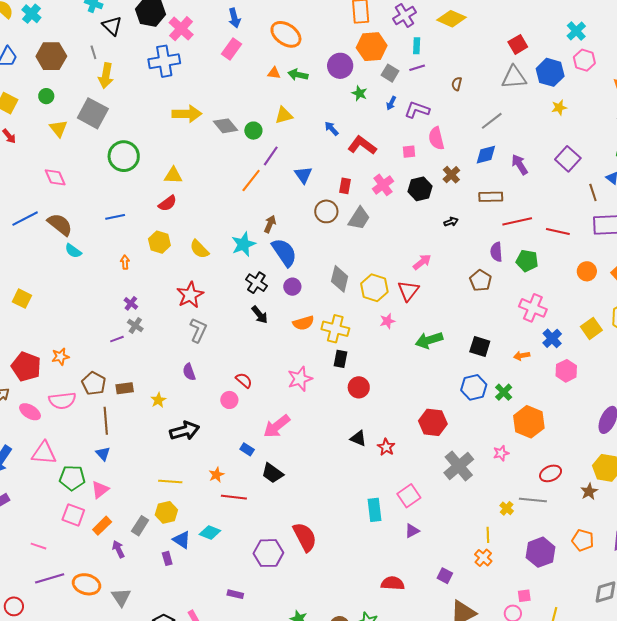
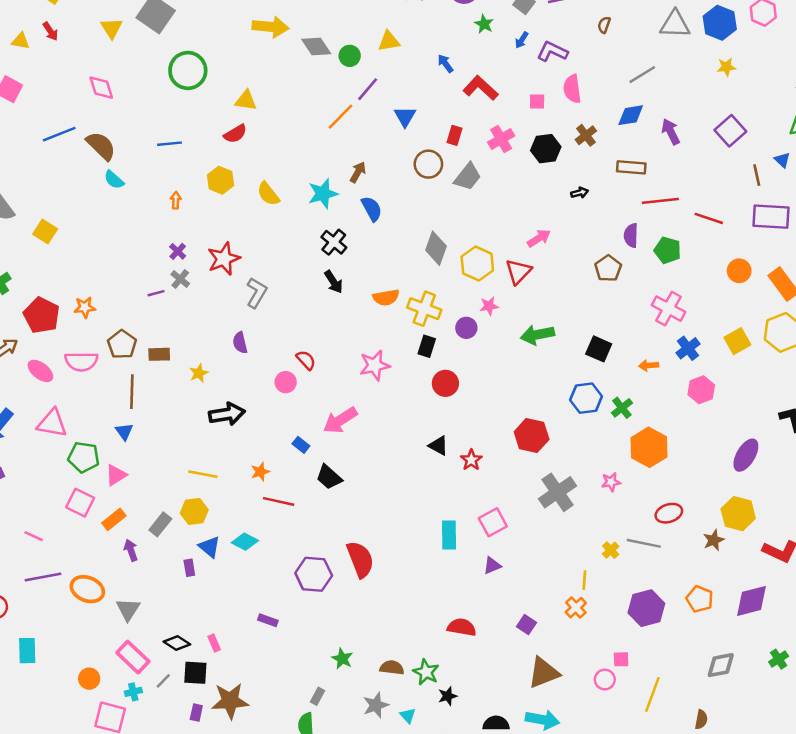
blue semicircle: (284, 252) -> (372, 209), size x0.7
purple circle: (292, 287) -> (466, 328), moved
red star: (190, 295) -> (224, 259), moved

